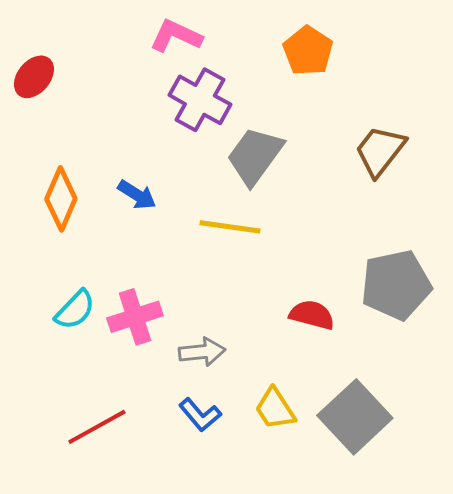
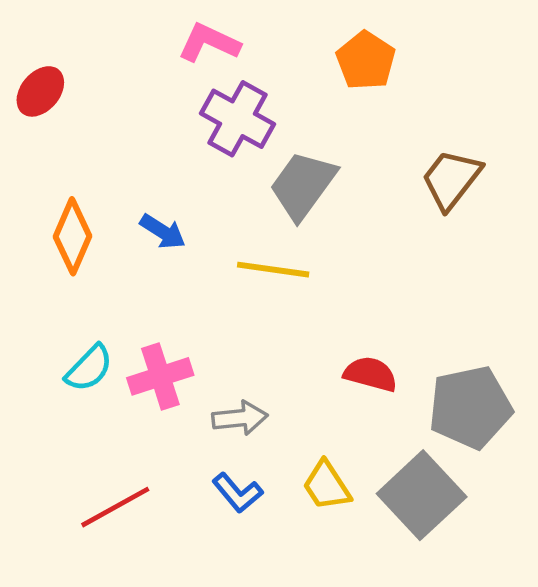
gray pentagon: (396, 285) -> (470, 407), moved

